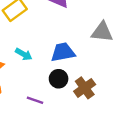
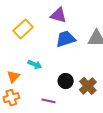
blue trapezoid: (63, 52) -> (66, 39), moved

